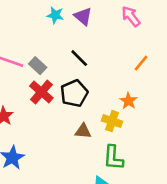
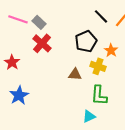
black line: (79, 58) -> (101, 16), moved
black pentagon: (74, 93) -> (86, 41), moved

